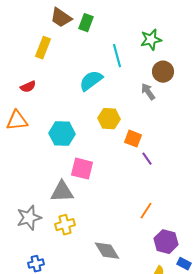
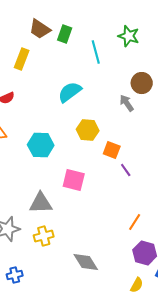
green star: (151, 40) -> (129, 36), moved, turned 30
cyan line: (117, 56) -> (96, 52), moved
pink square: (82, 169) -> (74, 180), moved
orange line: (146, 211) -> (135, 222), moved

